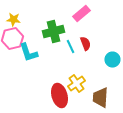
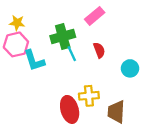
cyan line: (70, 46) -> (72, 54), moved
yellow cross: (76, 84) -> (89, 96), turned 30

